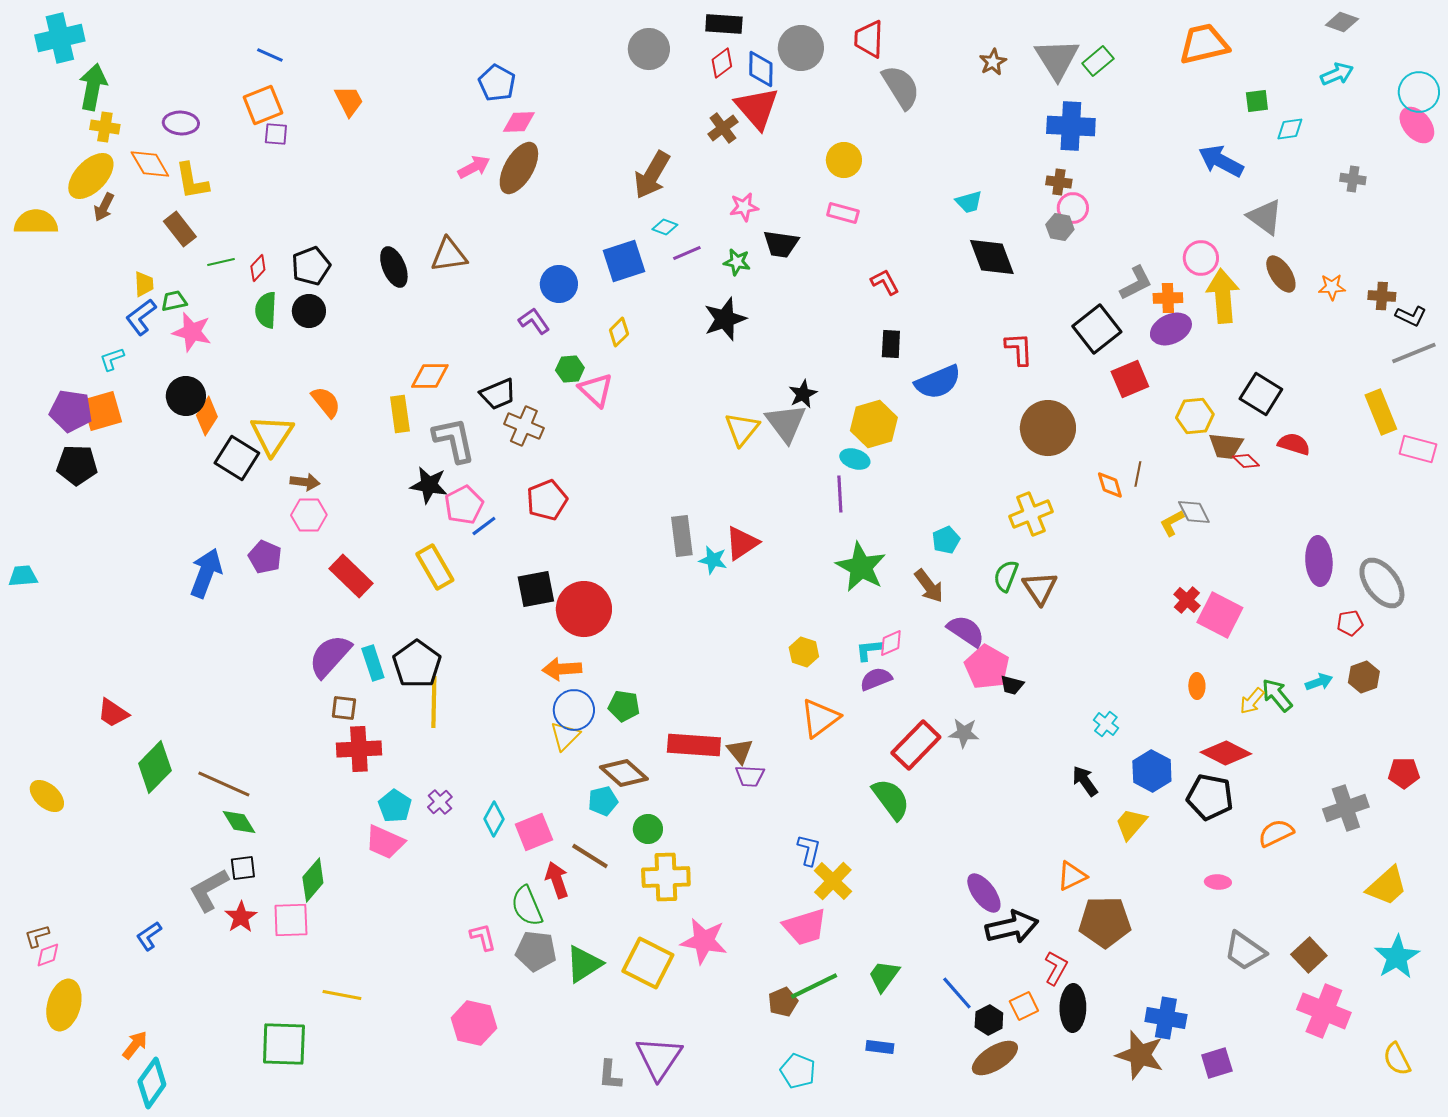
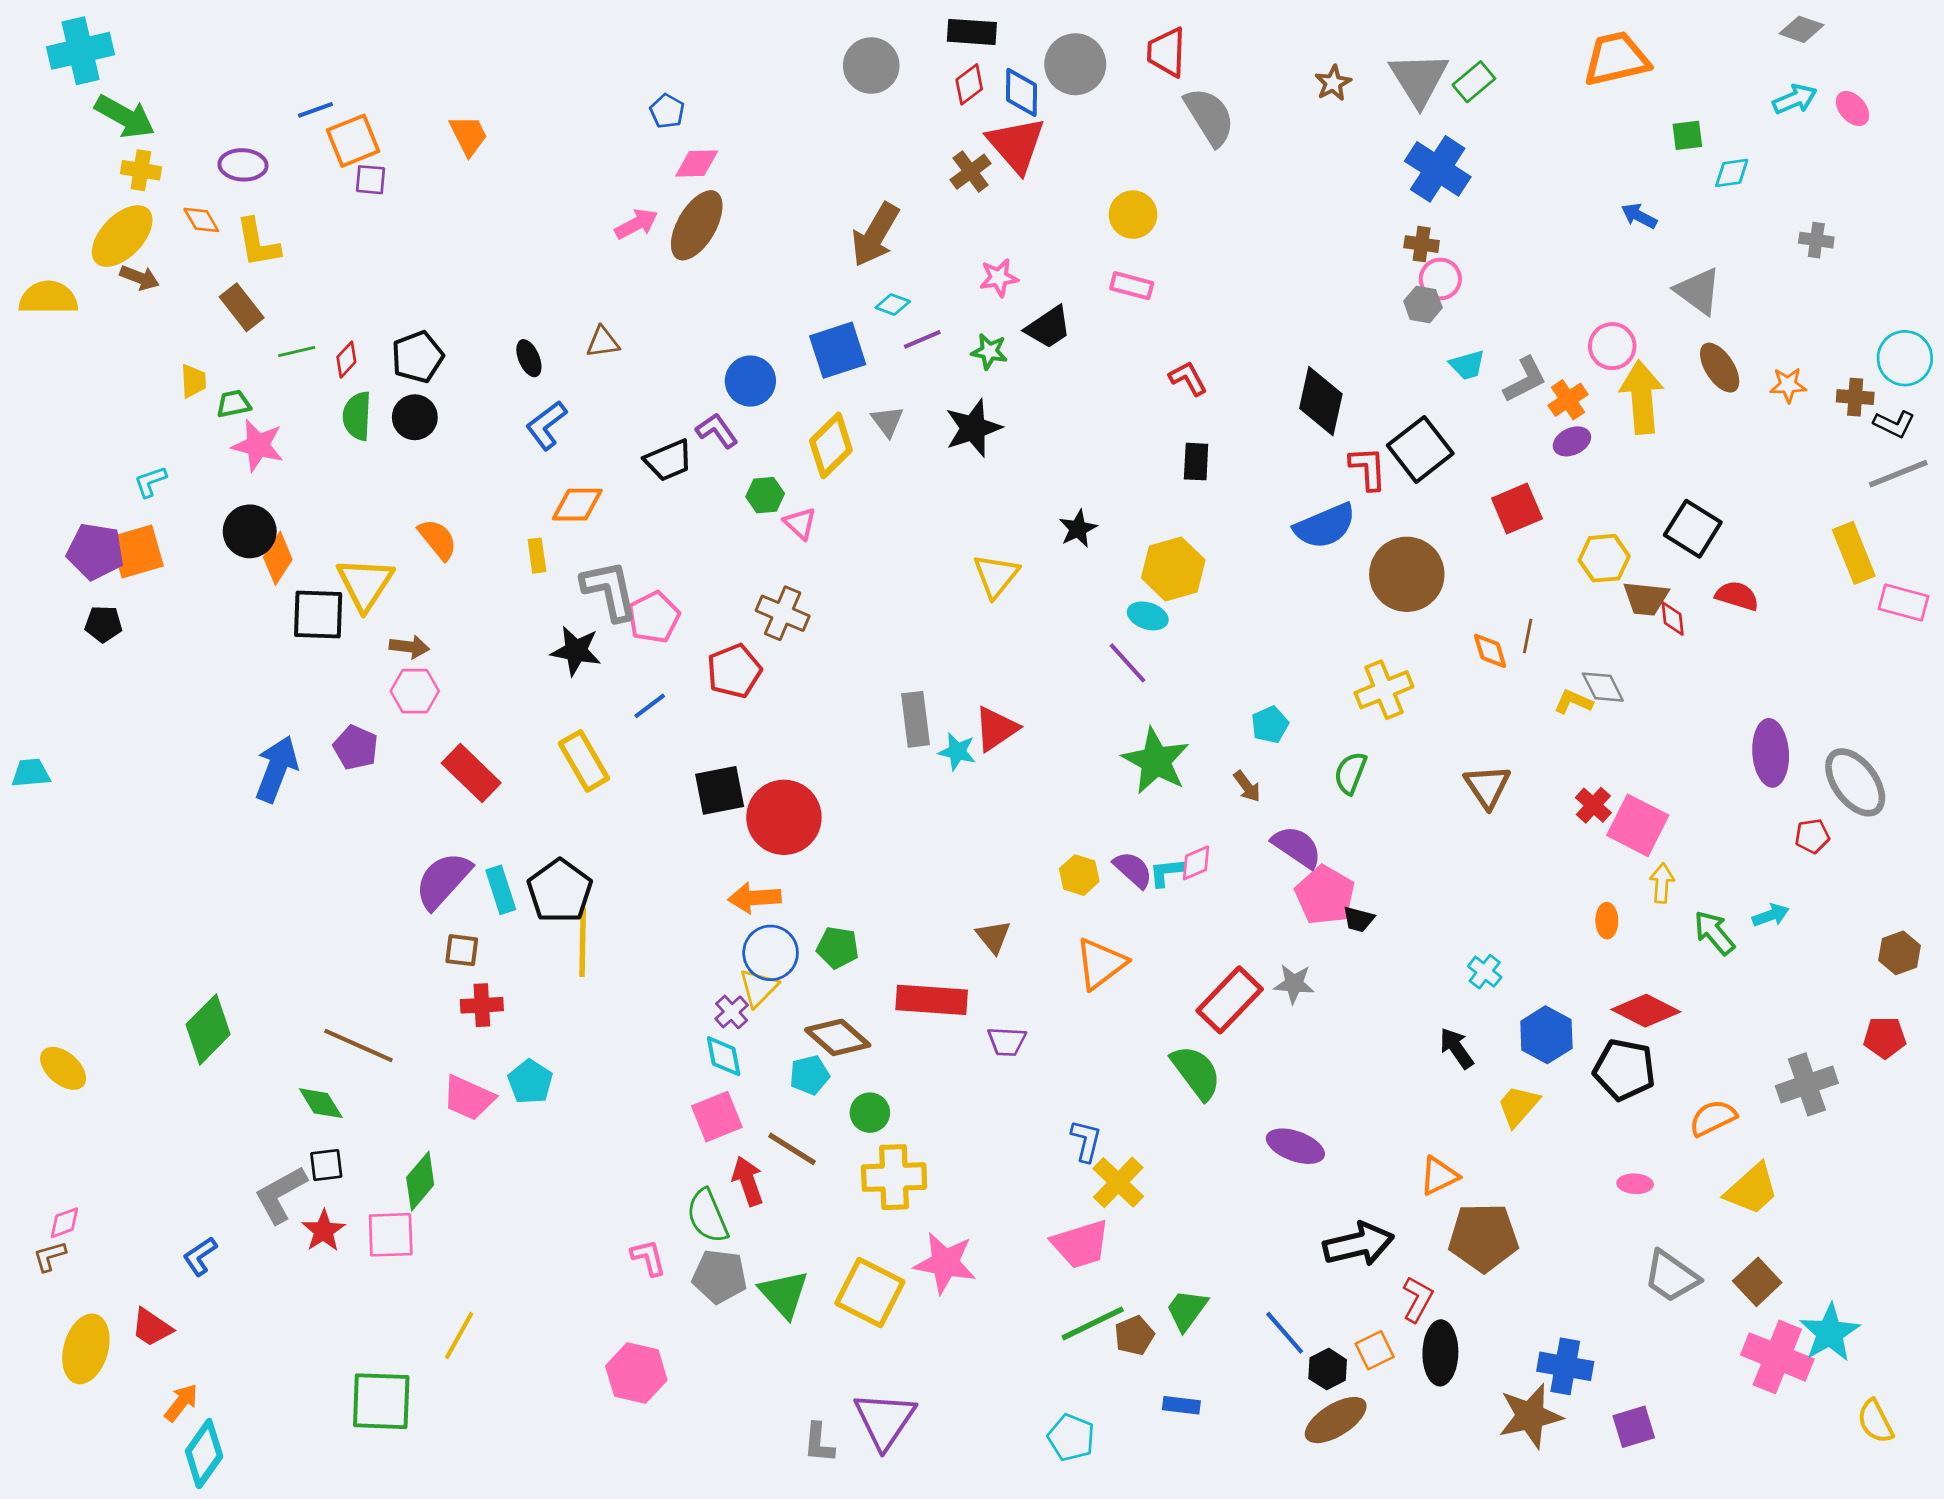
blue line: (270, 55) -> (315, 110), moved, turned -44
blue pentagon: (497, 83) -> (667, 111), size x0.7
green arrow: (93, 87) -> (125, 117), turned 108
cyan circle: (1419, 92) -> (1905, 358), moved
pink ellipse: (1417, 125) -> (1853, 109), moved, size x0.7
blue cross: (1071, 126) -> (1438, 169), turned 30
blue arrow: (1221, 161) -> (1639, 216), size x0.6
orange diamond: (150, 164) -> (201, 220), size x0.7
cyan trapezoid: (969, 202) -> (1467, 365), moved
brown arrow: (104, 207) -> (140, 278), turned -96
black trapezoid: (781, 244) -> (1048, 327), turned -42
brown triangle: (449, 255) -> (603, 342), size x0.7
black diamond: (992, 257) -> (1321, 401), moved, turned 33
black ellipse: (394, 267) -> (529, 358), size x0.7
orange cross: (1168, 298) -> (1568, 400), turned -32
blue L-shape: (141, 317) -> (546, 425), moved
black square: (1097, 329) -> (1420, 449), moved
purple ellipse: (1171, 329) -> (1572, 441), size x0.7
yellow diamond: (619, 332) -> (831, 445), size x1.6
blue semicircle: (938, 382) -> (1325, 526), moved
pink triangle: (596, 390) -> (800, 523), size x0.7
black trapezoid: (498, 394) -> (669, 460), moved
yellow rectangle: (400, 414) -> (537, 556), size x0.7
gray triangle: (786, 423) -> (887, 421), moved, size x0.6
brown cross: (524, 426) -> (783, 613), moved
black square: (237, 458) -> (318, 615), turned -30
red diamond: (1246, 461) -> (1673, 619), turned 40
black pentagon: (77, 465) -> (103, 624), size x0.7
purple line: (840, 494) -> (1128, 663), turned -39
pink pentagon: (464, 505) -> (654, 617), moved
yellow L-shape: (1172, 523) -> (1573, 702), turned 52
brown arrow: (929, 586) -> (1247, 786), size x0.7
brown triangle: (1040, 588) -> (1487, 786), moved
brown hexagon: (1364, 677) -> (1899, 953), moved
purple semicircle: (876, 679) -> (1133, 870), moved, turned 64
yellow arrow: (1252, 701) -> (1662, 883), moved, turned 144
red trapezoid: (113, 713) -> (152, 1327), moved
red cross: (359, 749) -> (482, 1005), size x0.7
brown triangle: (740, 751) -> (993, 937), moved
brown line: (224, 784) -> (358, 1045), moved
purple cross: (440, 802) -> (732, 1012), moved
cyan diamond: (494, 819) -> (724, 1056), moved, turned -40
pink trapezoid: (385, 842) -> (468, 1098), moved
yellow trapezoid: (1387, 886) -> (1752, 1189), moved
purple ellipse: (984, 893) -> (1295, 1146), moved, turned -33
pink diamond: (48, 955) -> (64, 1223), moved
cyan star: (1397, 957) -> (1830, 1333), moved
green triangle: (584, 964) -> (784, 1294), turned -39
yellow line: (342, 995) -> (459, 1335), turned -72
brown pentagon: (783, 1002) -> (1134, 1335), moved
brown star: (1140, 1055) -> (1530, 1416), turned -30

